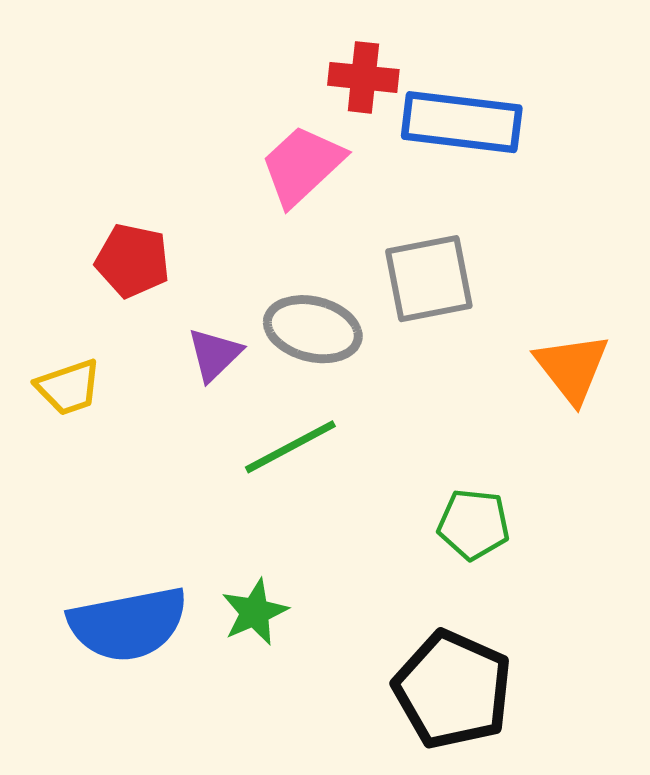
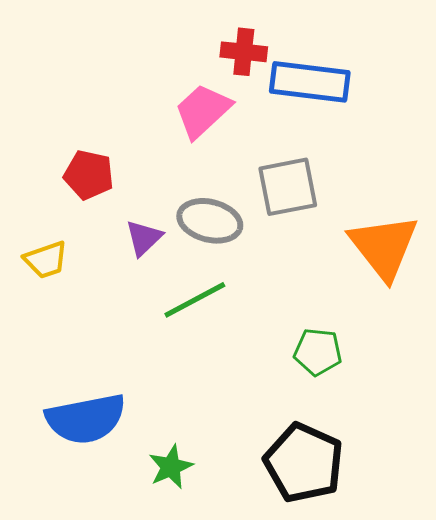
orange triangle: (572, 368) -> (384, 247), size x1.4
green star: (255, 612) -> (171, 467), moved

